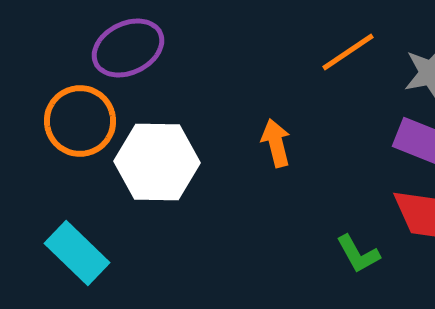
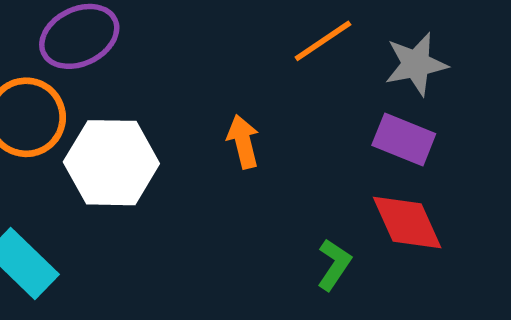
green L-shape: (358, 254) -> (334, 265), turned -117

